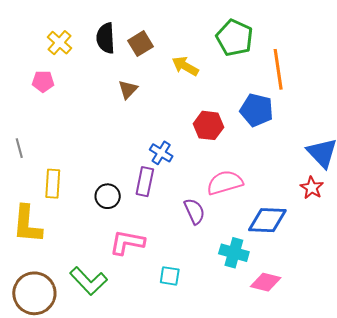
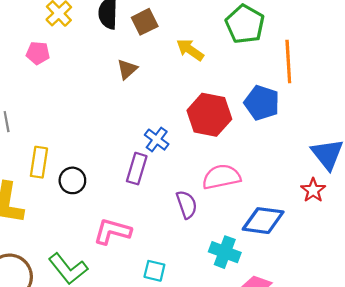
red hexagon: (208, 125) -> (209, 115), size x1.4
black circle: (108, 196) -> (72, 180), moved

